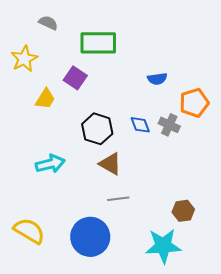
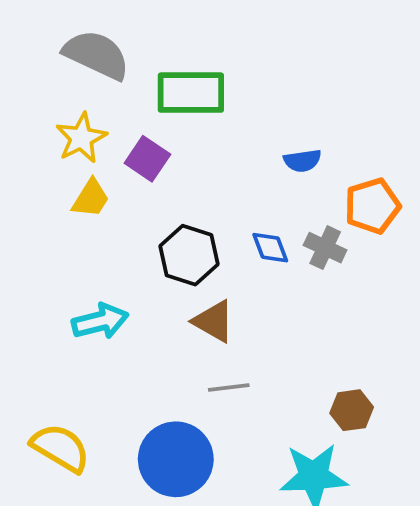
gray semicircle: (48, 23) -> (96, 55), size x1.8
yellow star: (24, 59) -> (81, 138), moved

